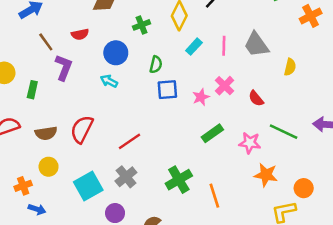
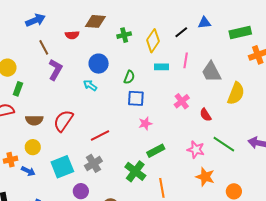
green cross: (141, 25) -> (124, 35), moved
red semicircle: (80, 34) -> (72, 35), moved
pink line: (224, 46) -> (186, 60), moved
cyan rectangle: (194, 47) -> (161, 67), turned 40
yellow semicircle: (290, 67) -> (236, 93), size x1.6
green rectangle: (32, 90) -> (18, 89), moved
pink star: (201, 97) -> (145, 124), moved
green rectangle: (212, 133) -> (156, 151), moved
green cross: (179, 180) -> (135, 171), turned -30
blue arrow: (37, 209) -> (28, 171), moved

